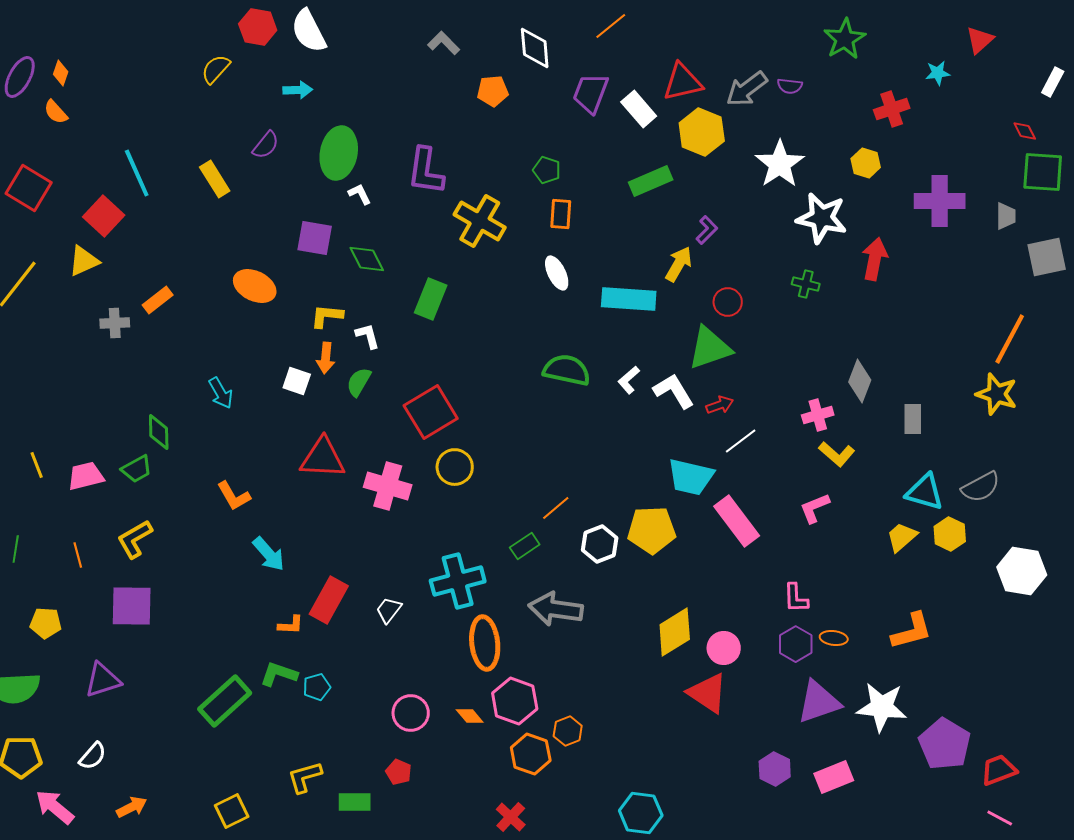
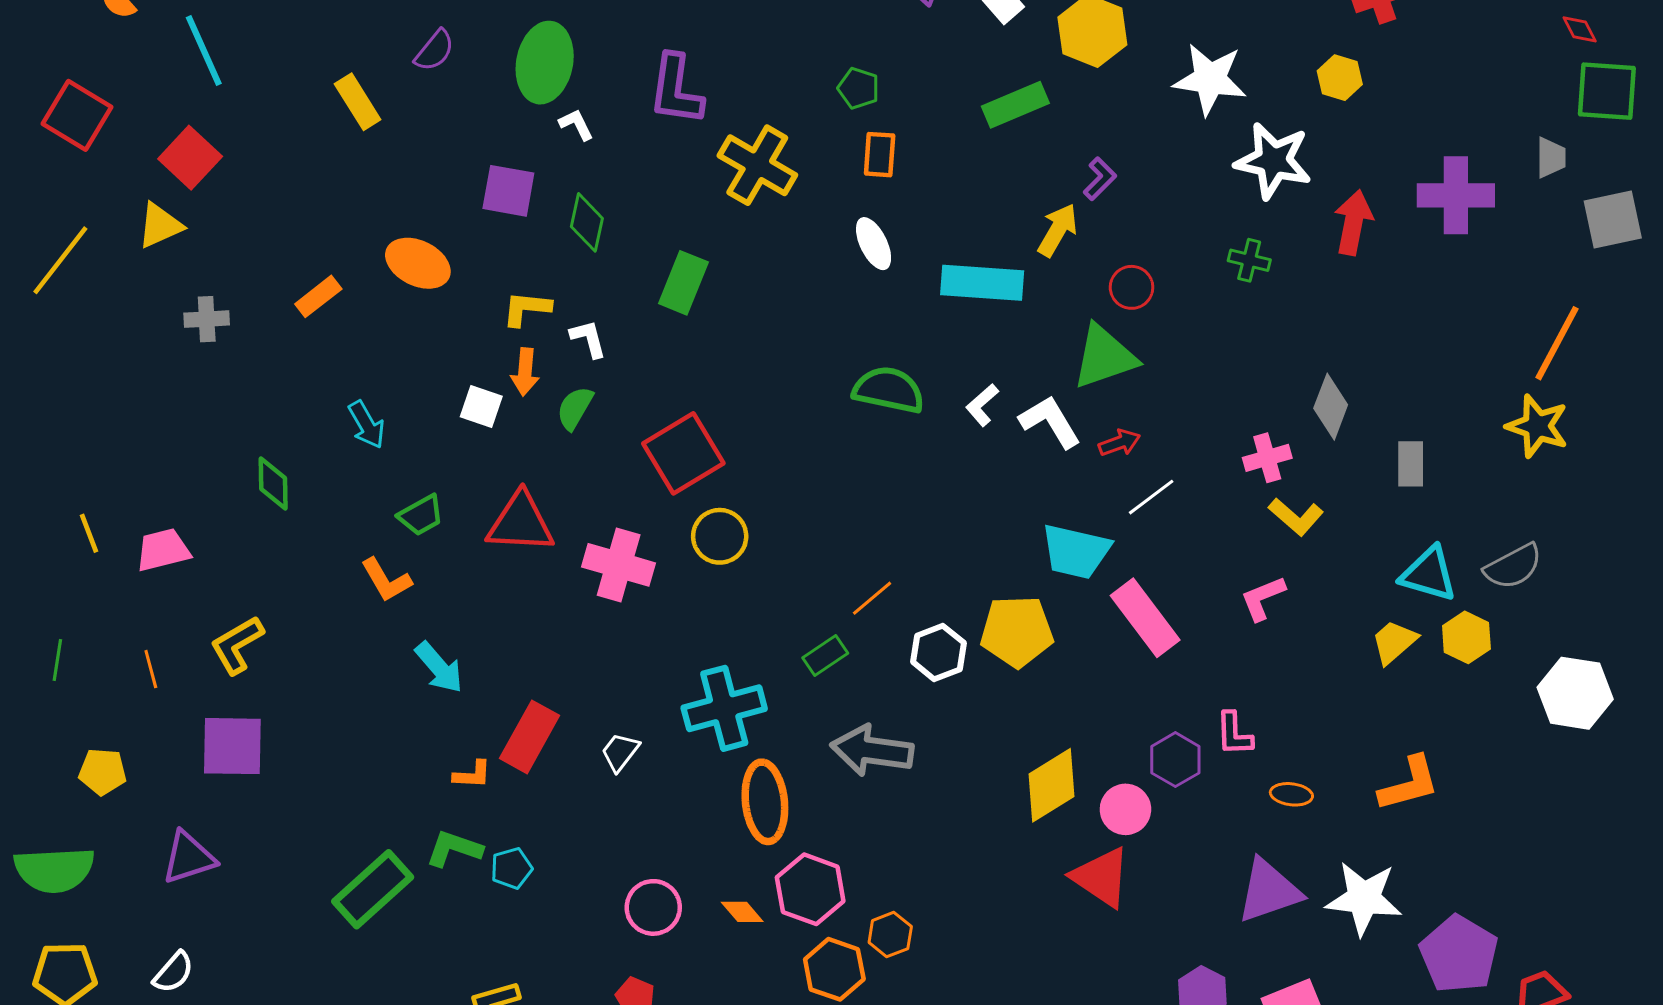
white star: (780, 164) -> (1210, 79), turned -30
cyan line: (137, 173) -> (204, 50), moved
purple cross: (940, 201) -> (1456, 195), moved
green diamond: (367, 259) -> (587, 222), turned 39
orange rectangle: (158, 300) -> (318, 296), moved
green trapezoid: (137, 469) -> (421, 515), moved
purple hexagon: (796, 644) -> (1175, 760), moved

